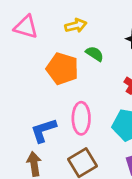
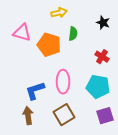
pink triangle: (26, 27) -> (22, 33), moved
green semicircle: (95, 54) -> (73, 34), turned 64

